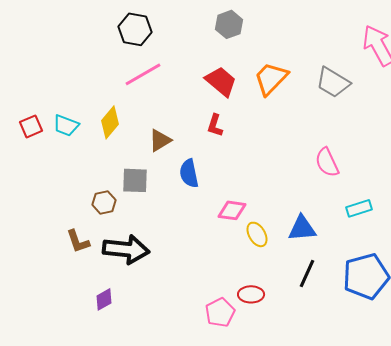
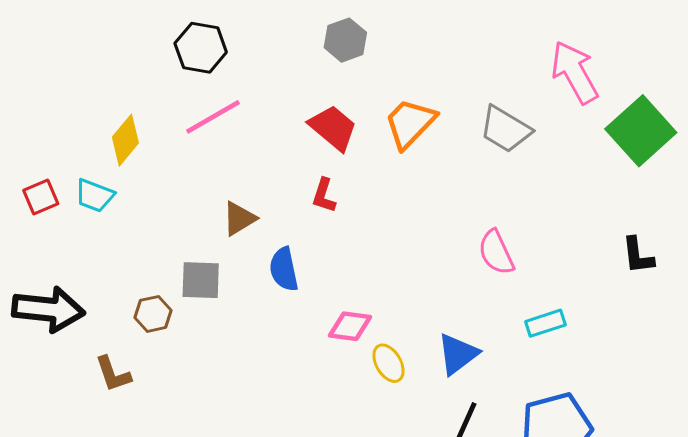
yellow diamond: (110, 122) -> (125, 140), moved
blue triangle: (302, 228) -> (458, 354), turned -32
black arrow: (126, 249) -> (48, 309), moved

